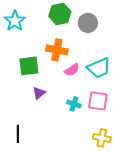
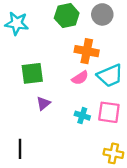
cyan star: (15, 21) -> (17, 23), turned -30
gray circle: (88, 23) -> (102, 14), moved
orange cross: (57, 50) -> (87, 51), moved

